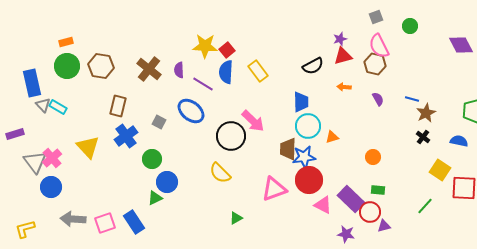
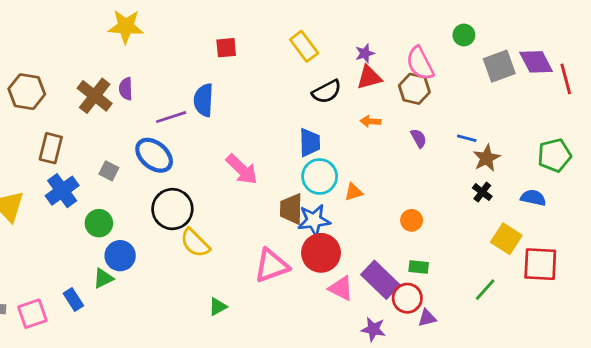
gray square: (376, 17) -> (499, 66), moved, size x1.6
yellow star: (205, 46) -> (126, 27), moved
red square: (227, 50) -> (226, 48), moved, turned 35
purple semicircle: (179, 70) -> (126, 89), moved
yellow rectangle: (258, 71) -> (304, 46), moved
purple line: (203, 84) -> (171, 117), turned -50
black circle: (231, 136) -> (172, 209), moved
blue rectangle: (134, 222) -> (73, 300), moved, size x0.7

